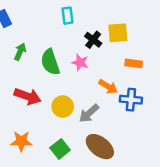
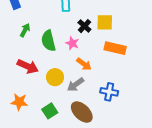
orange rectangle: (134, 63) -> (115, 48), size x1.5
orange arrow: (108, 87) -> (84, 64), moved
blue cross: (131, 100) -> (109, 92), moved

